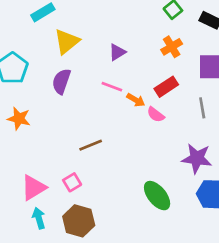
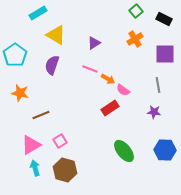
yellow triangle: (67, 42) -> (56, 35), turned -50
red rectangle: (166, 87) -> (110, 108), moved
brown line: (91, 145) -> (41, 115), moved
purple star: (197, 158) -> (154, 112), moved, size x0.6

